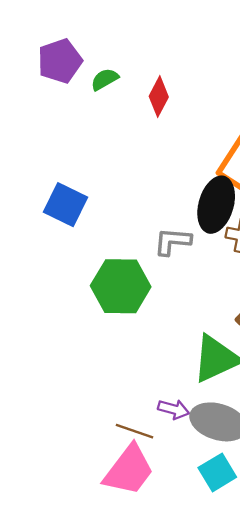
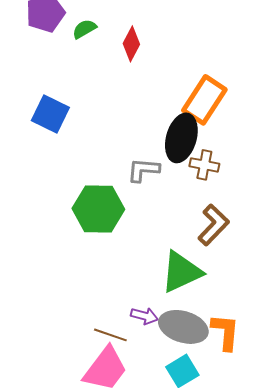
blue square: (66, 205) -> (50, 114), moved

